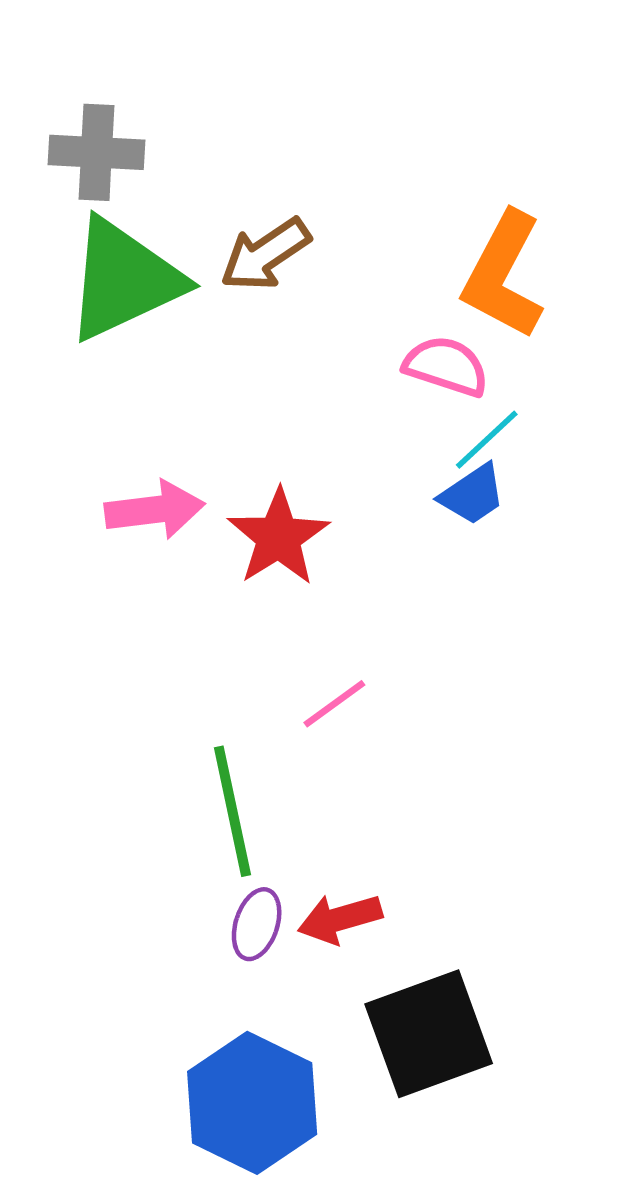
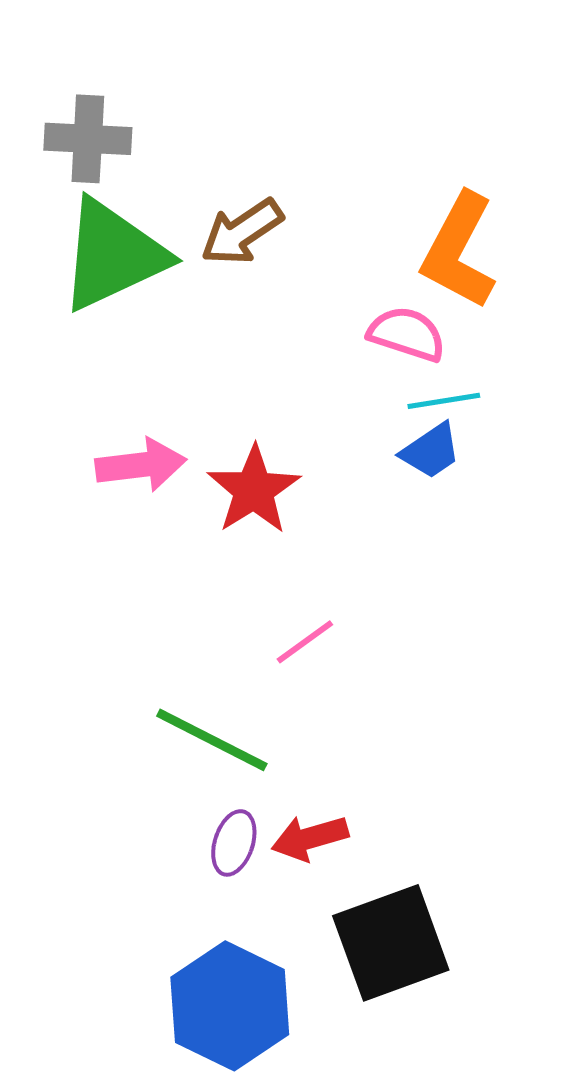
cyan line: (487, 440) -> (444, 401), turned 34
green line: (232, 811) -> (212, 740), turned -51

